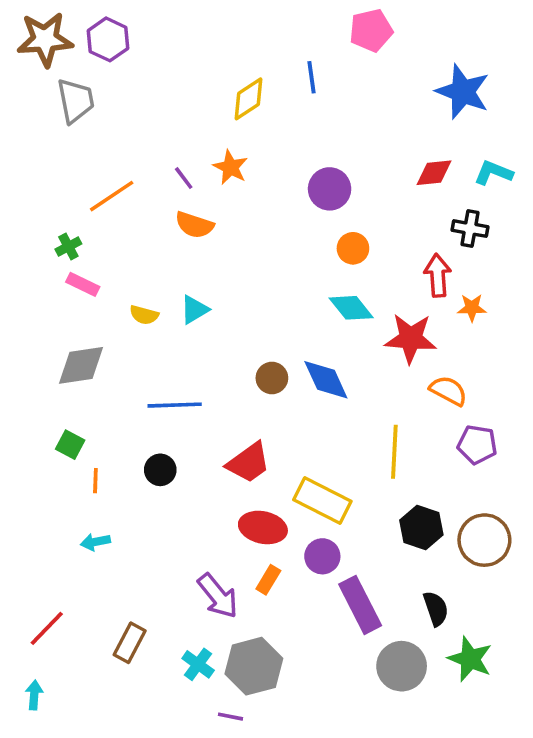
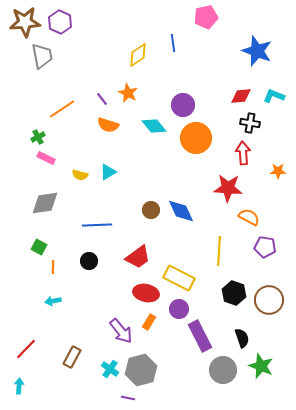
black cross: (470, 229) -> (250, 123), moved
orange circle: (353, 248) -> (196, 138), size x1.8
cyan diamond: (351, 308) -> (154, 126), moved
orange star: (472, 308) -> (278, 171), moved

